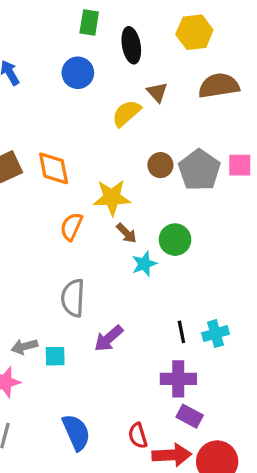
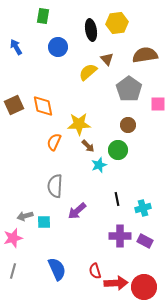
green rectangle: (89, 23) -> (43, 16), moved
yellow hexagon: (194, 32) -> (117, 23), moved
brown circle: (160, 165) -> (128, 125), moved
gray pentagon: (199, 170) -> (129, 89), moved
black line: (181, 332) -> (117, 199), moved
purple rectangle: (190, 416) -> (145, 241), moved

